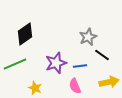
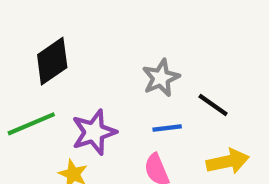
gray star: (88, 37) -> (161, 78), moved
purple star: (56, 63) -> (94, 132), moved

